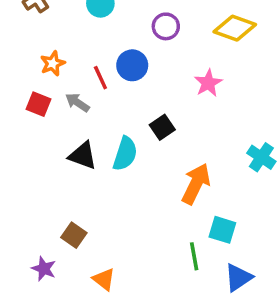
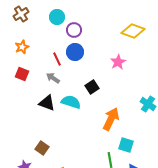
purple circle: (166, 26) -> (74, 30), moved
orange star: (53, 64) -> (22, 47), moved
gray arrow: (77, 102) -> (53, 78), moved
cyan semicircle: (125, 154) -> (71, 102), turned -90

